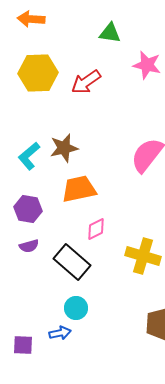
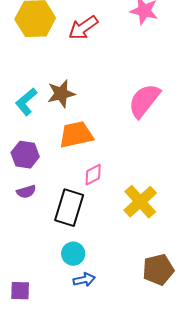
yellow cross: (143, 256) -> (140, 202), turned 32
black rectangle: (72, 262) -> (69, 208), turned 66
blue arrow: (60, 333) -> (84, 280), moved

